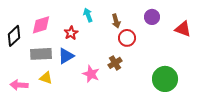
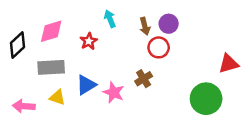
purple circle: (152, 17) -> (169, 24), moved
red triangle: (183, 29) -> (229, 64), moved, turned -36
blue triangle: (66, 56) -> (86, 85), moved

